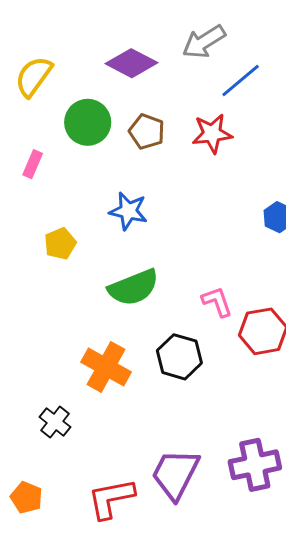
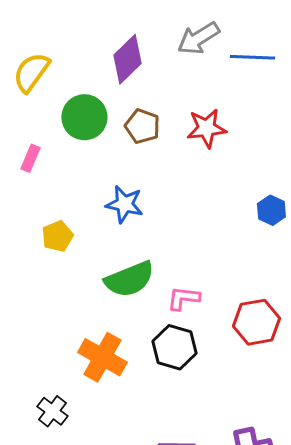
purple diamond: (132, 63) -> (127, 59), turned -72
blue line: (241, 81) -> (252, 57), moved, turned 42
pink L-shape: (217, 302) -> (183, 298), moved, turned -64

